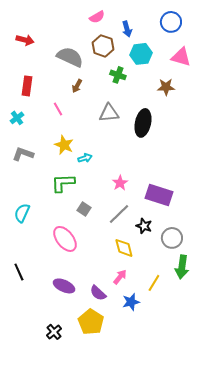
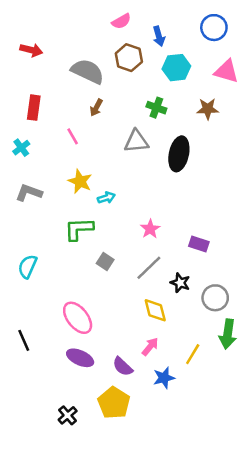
green cross: (118, 75) -> (156, 108), moved
purple rectangle: (159, 195) -> (199, 244), size x0.6
pink ellipse: (65, 239) -> (78, 318), moved

